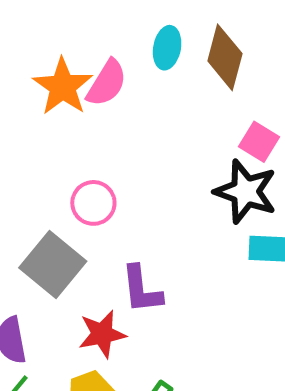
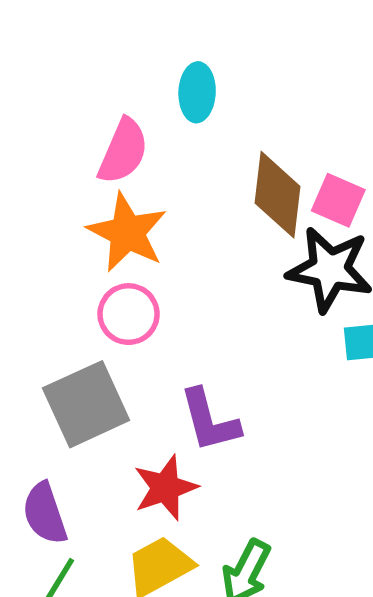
brown diamond: (225, 57) -> (278, 195), moved
orange star: (63, 87) -> (127, 232), moved
gray square: (53, 265) -> (86, 404), turned 34

